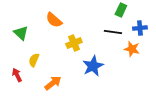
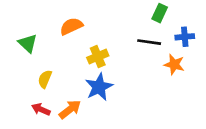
orange semicircle: (54, 20) -> (71, 26), turned 114
blue star: (93, 66) -> (99, 87), moved
red arrow: (17, 75) -> (41, 109), moved, turned -40

